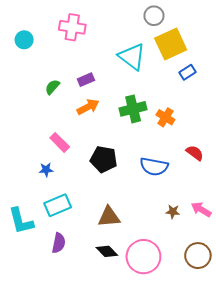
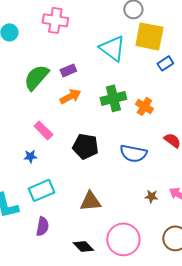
yellow square: (171, 44) -> (149, 36), turned 36
green semicircle: (52, 87) -> (36, 77), size x1.8
black diamond: (107, 251) -> (83, 246), moved

